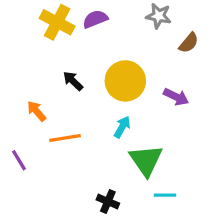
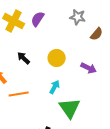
purple semicircle: (95, 19) -> (38, 19), turned -35
yellow circle: (125, 81) -> (57, 58), size x0.7

